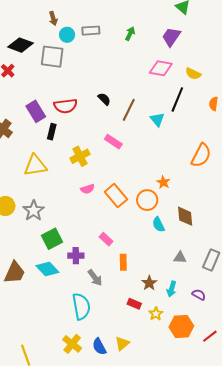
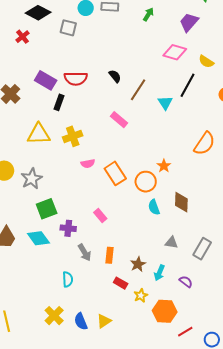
gray square: (52, 57) -> (68, 28), size x0.7
purple rectangle: (36, 111) -> (46, 80), turned -35
yellow cross: (80, 156) -> (73, 136), moved
orange rectangle: (123, 262) -> (109, 255), moved
cyan semicircle: (81, 306) -> (68, 279), size x0.6
red line: (210, 336) -> (185, 332), moved

